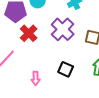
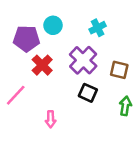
black square: (66, 69) -> (88, 93), moved

